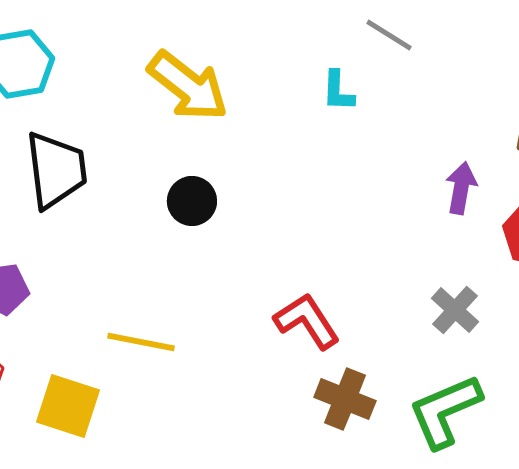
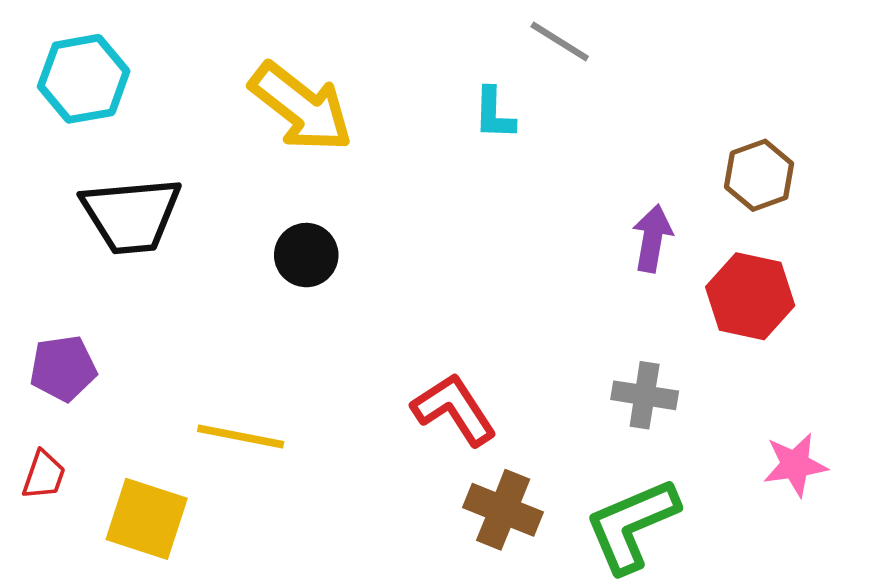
black trapezoid: (56, 170) -> (131, 215), turned 92
gray cross: (455, 310) -> (645, 395), turned -33

